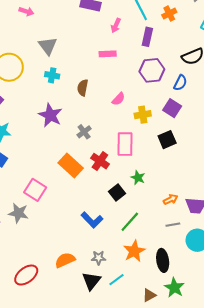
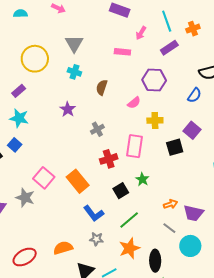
purple rectangle: (147, 37) -> (169, 48), turned 36
pink rectangle: (108, 54) -> (122, 52), moved
purple hexagon: (152, 70) -> (154, 80), moved
purple square: (172, 108) -> (192, 130), moved
purple star: (50, 115) -> (68, 109), size x0.7
red cross: (100, 161) -> (109, 159), turned 30
orange rectangle: (71, 165) -> (78, 181), moved
gray line: (173, 225) -> (169, 228), turned 40
gray star: (99, 258) -> (96, 239), moved

